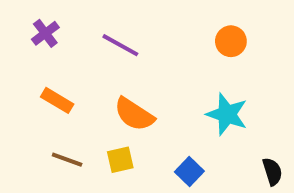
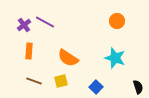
purple cross: (45, 33) -> (24, 25), moved
purple line: (120, 45) -> (45, 22), moved
orange rectangle: (57, 100) -> (29, 51), turned 63

